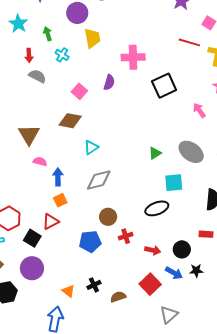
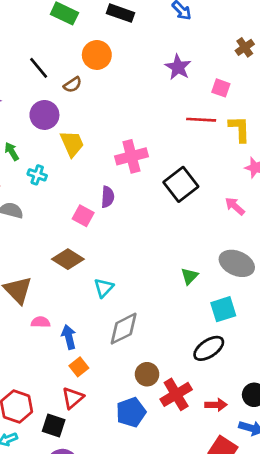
pink square: (79, 91) -> (83, 216), moved
brown diamond: (70, 121) -> (68, 259), turned 35
red cross: (126, 236) -> (176, 394), size x1.6

